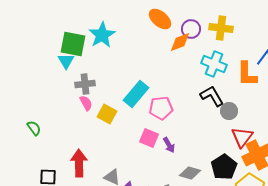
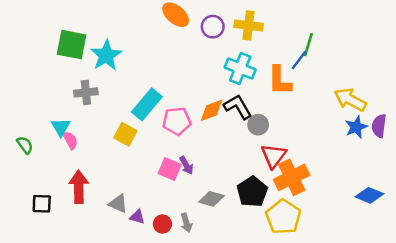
cyan star: (102, 35) -> (106, 55), moved
orange diamond: (180, 42) -> (211, 110), moved
cyan triangle: (66, 61) -> (61, 127), moved
pink semicircle: (86, 103) -> (70, 140), moved
yellow square: (107, 114) -> (125, 134), moved
pink square: (149, 138) -> (170, 169), moved

